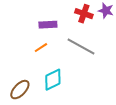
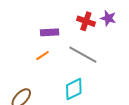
cyan diamond: (53, 80) -> (74, 89), moved

